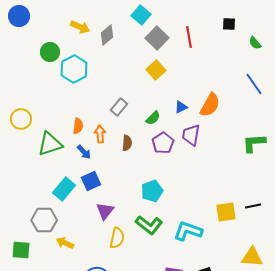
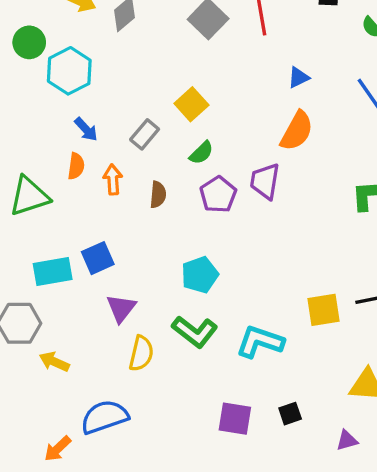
yellow square: (156, 70) -> (191, 104), moved
blue triangle: (181, 107) -> (298, 77), moved
blue arrow: (84, 152) -> (86, 129), moved
cyan rectangle: (64, 189) -> (53, 271), turned 40

